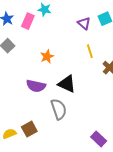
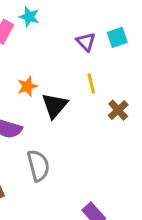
black triangle: (67, 84) -> (55, 106), moved, turned 42

